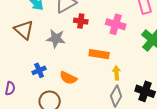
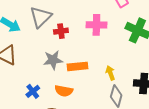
gray star: (56, 39) -> (53, 60), moved
orange rectangle: (99, 54) -> (78, 66), moved

